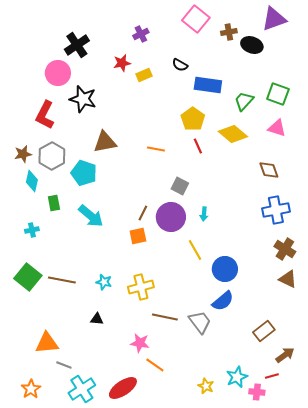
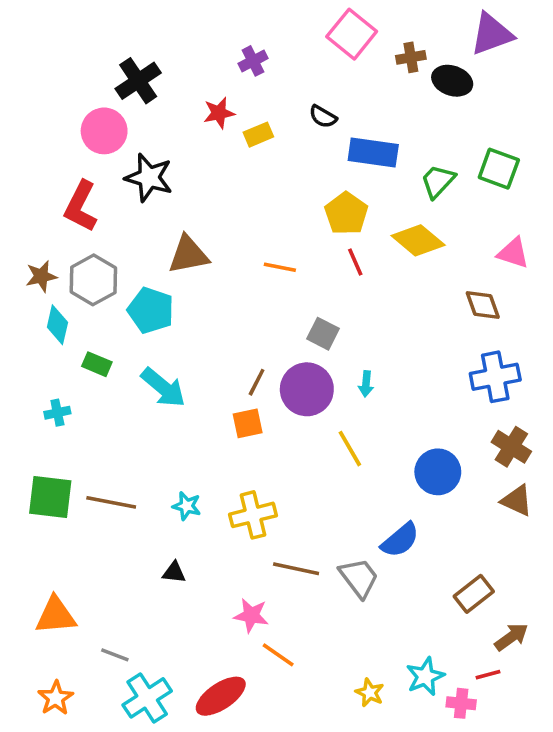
pink triangle: (277, 128) -> (513, 253), moved
green rectangle: (54, 203) -> (97, 364), turned -56
blue circle: (225, 269) -> (438, 472), moved
green square: (28, 277) -> (50, 497), turned -32
orange triangle: (47, 343) -> (56, 615), moved

